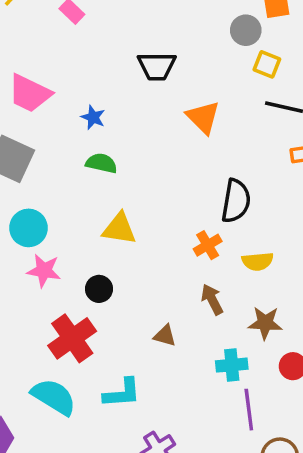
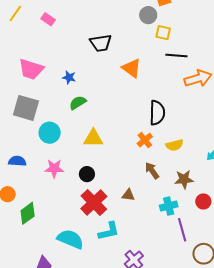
green semicircle: (101, 163) -> (78, 103), turned -36
cyan circle: (28, 228) -> (50, 133), moved
red cross: (72, 338) -> (94, 203), moved

